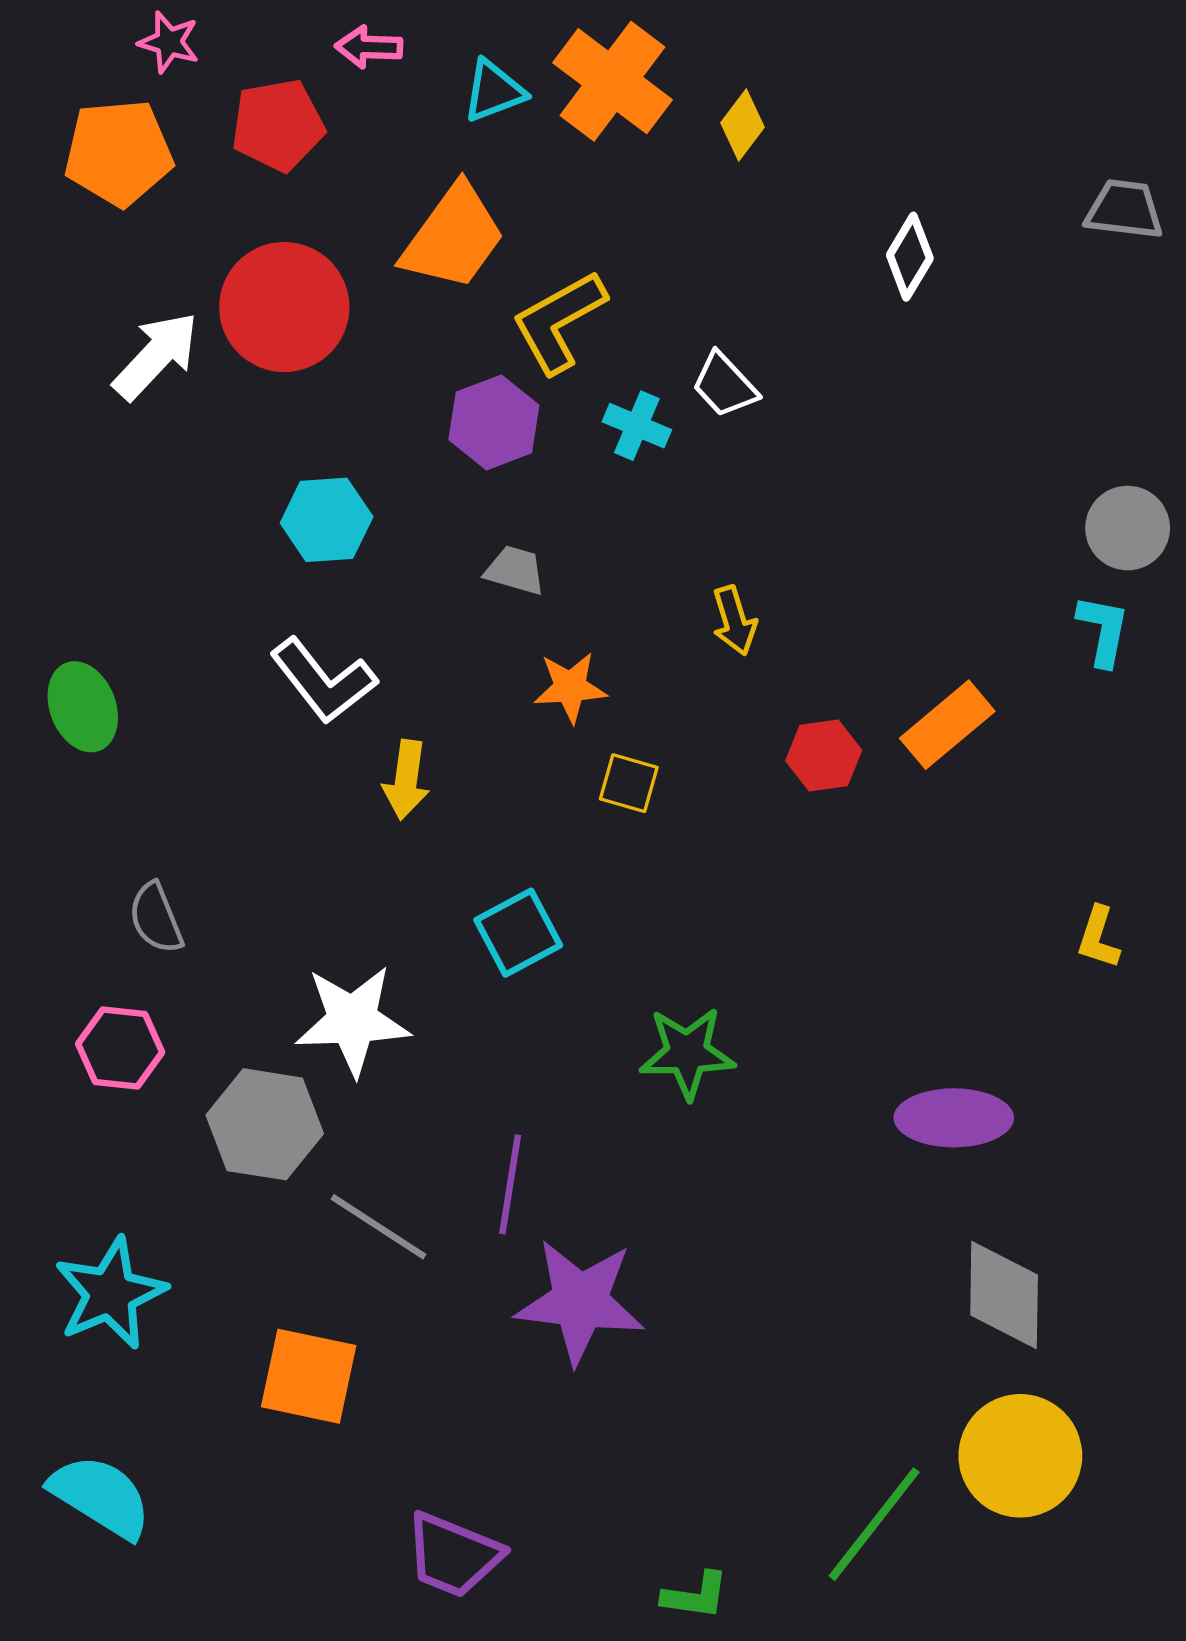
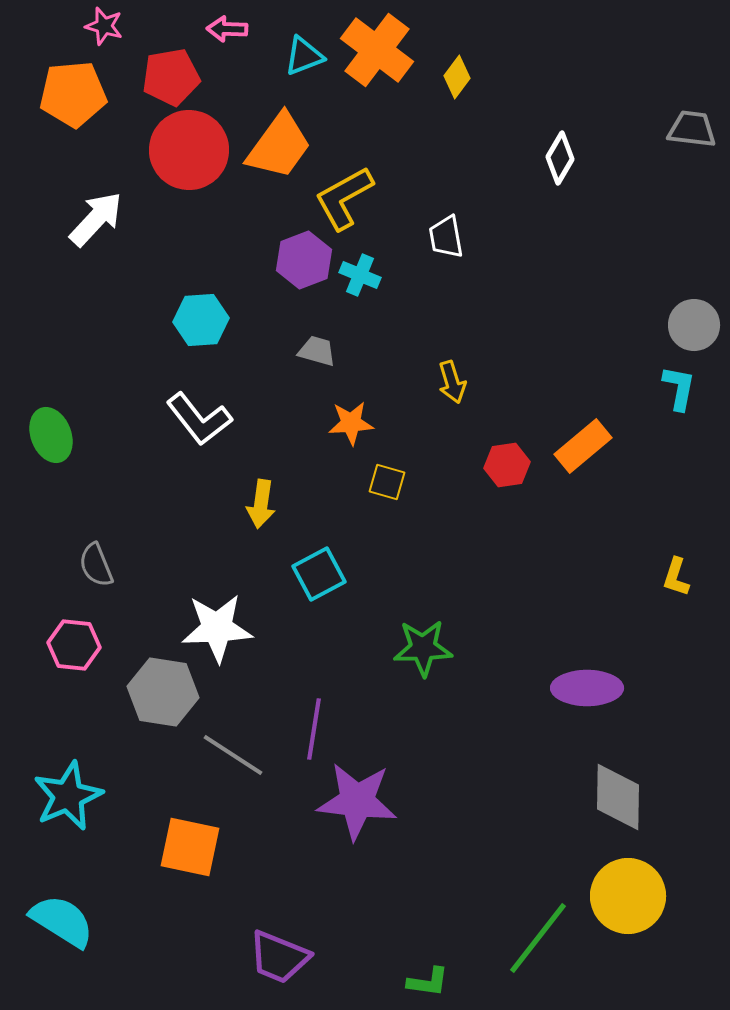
red circle: (284, 307) -> (189, 150), moved
white trapezoid: (725, 385) -> (446, 237), turned 33
cyan cross: (637, 426) -> (360, 275), moved
yellow arrow: (406, 780) -> (261, 504), moved

